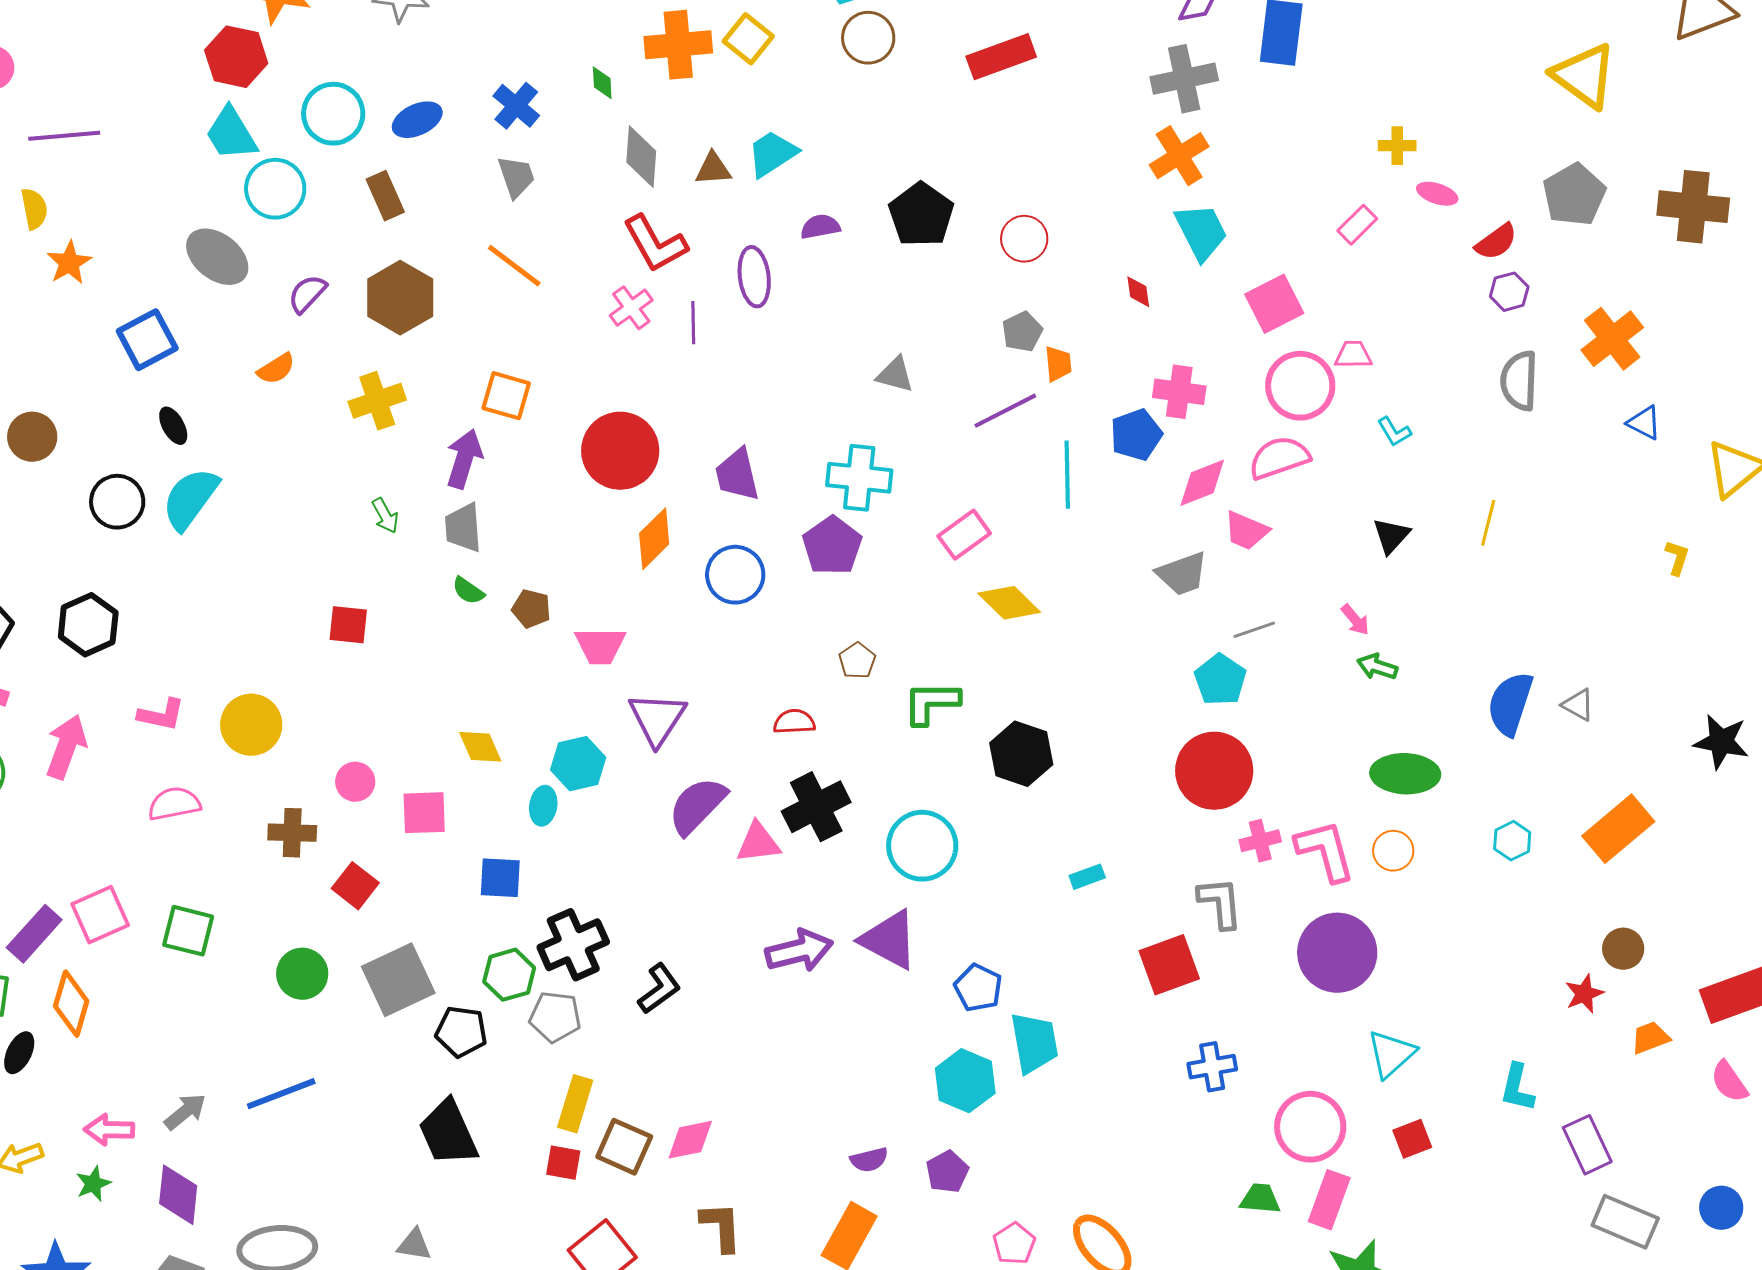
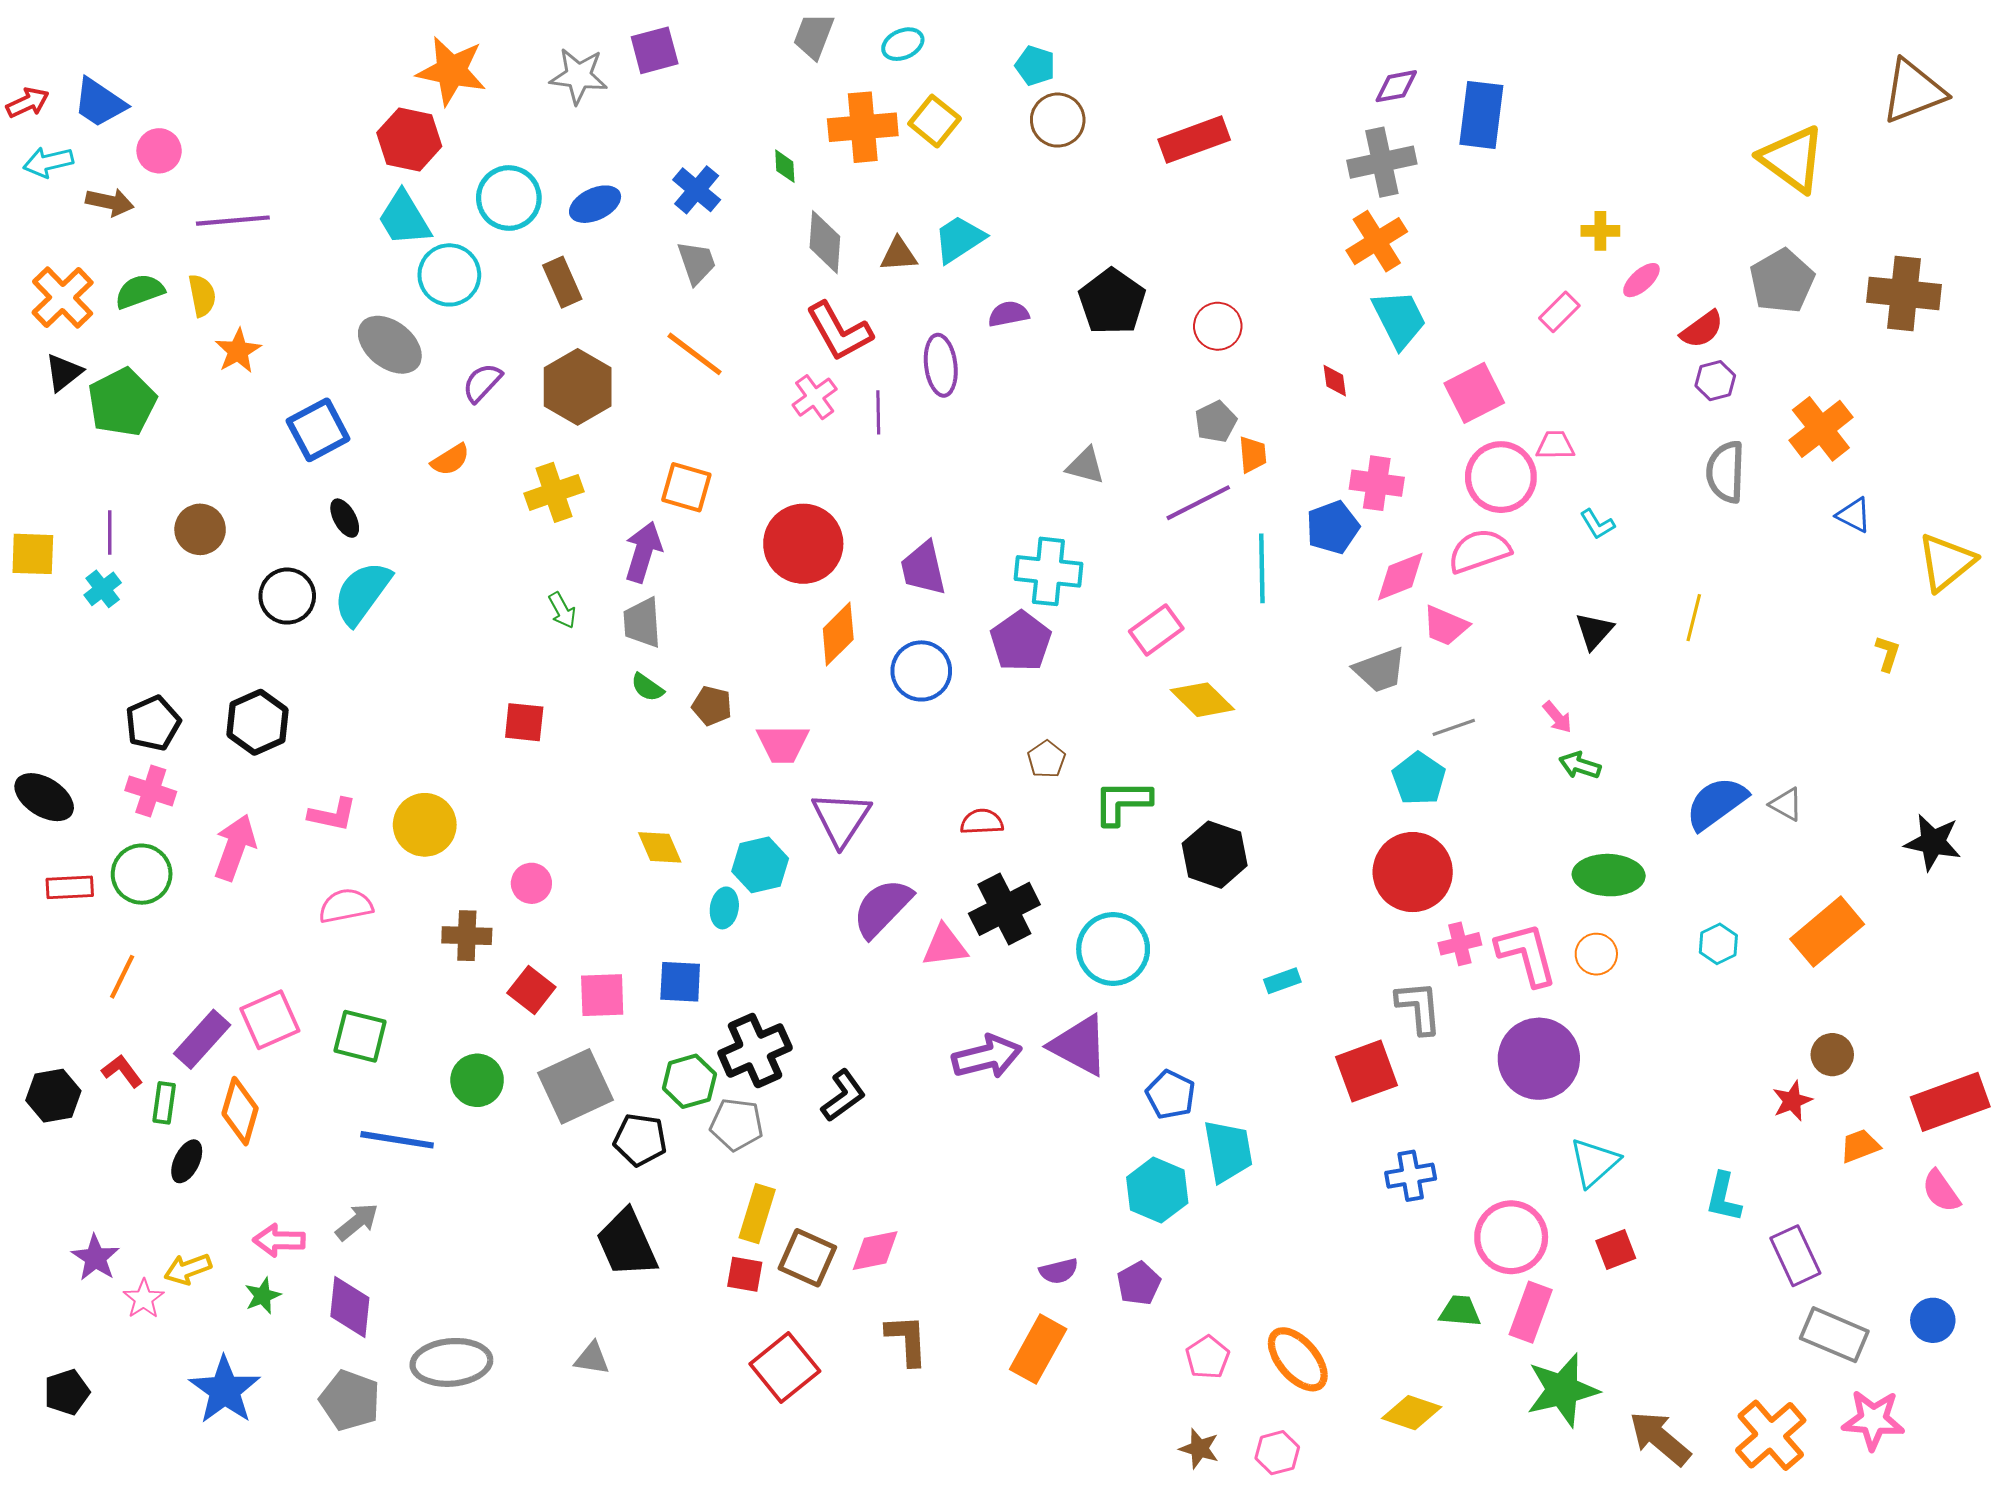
pink ellipse: (1437, 194) -> (1641, 280), turned -60
blue semicircle: (1510, 704) -> (1716, 803), turned 36
pink square: (424, 813) -> (602, 995), moved
blue line: (281, 1094) -> (397, 1140), moved, turned 30

